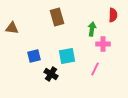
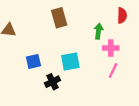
pink line: (95, 69) -> (113, 70), moved
black cross: (51, 74) -> (52, 82), turned 32

